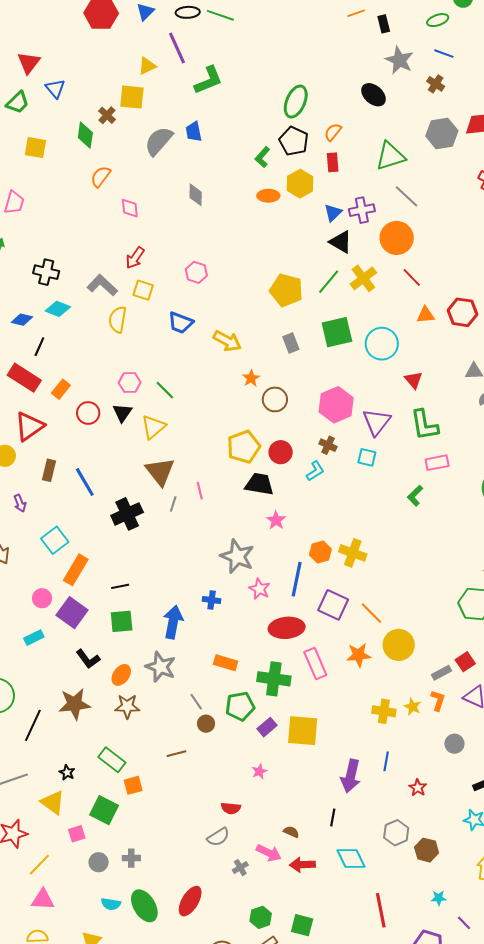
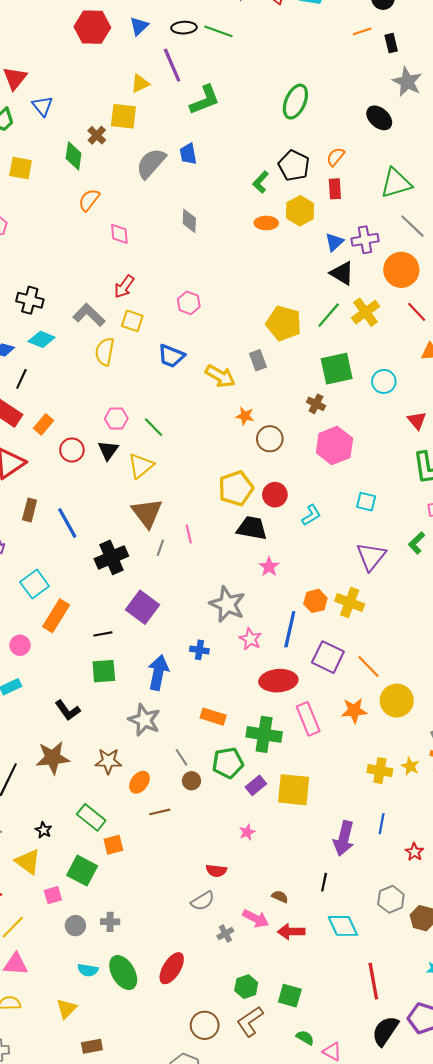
green ellipse: (296, 102) -> (295, 102), moved
gray rectangle: (291, 343) -> (258, 360), moved
cyan circle: (382, 344) -> (384, 381), size x0.7
orange star: (251, 378) -> (245, 416), turned -30
purple triangle: (377, 422) -> (371, 556), moved
brown cross: (328, 445) -> (316, 404), moved
purple square: (72, 613) -> (143, 607), moved
orange ellipse: (121, 675) -> (139, 782), moved

